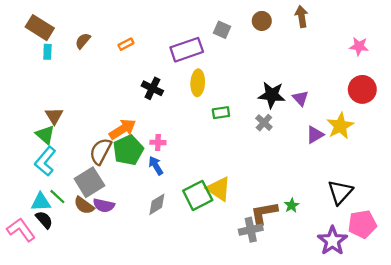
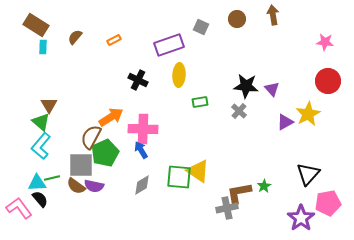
pink cross: (158, 142) -> (143, 129), size x2.0
green pentagon: (128, 150) -> (105, 153), moved
gray square: (89, 182) -> (81, 165), turned 32
green square: (198, 195) -> (179, 177), turned 32
green line: (57, 197) -> (52, 178), turned -56

